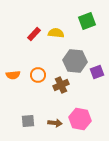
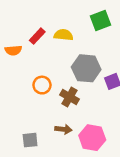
orange semicircle: (13, 75) -> (13, 50), moved
brown cross: (61, 85) -> (69, 97), turned -35
brown arrow: (55, 123) -> (63, 129), moved

